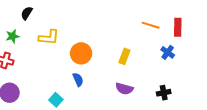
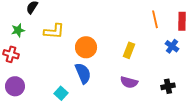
orange line: (151, 25) -> (155, 19), turned 60
blue semicircle: (78, 80) -> (83, 73), size x1.5

